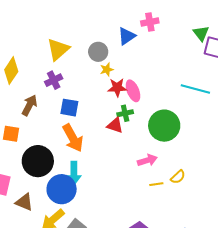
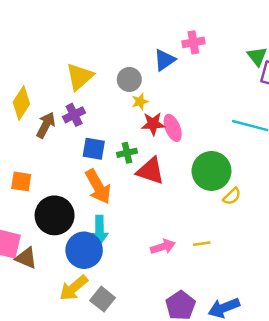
brown arrow: (29, 105) -> (46, 125), moved
green cross: (125, 113) -> (127, 153), moved
red triangle: (115, 125) -> (150, 171), size x1.4
pink arrow: (147, 160) -> (163, 247), moved
yellow semicircle: (178, 177) -> (232, 196), moved
brown triangle: (24, 202) -> (26, 258), moved

